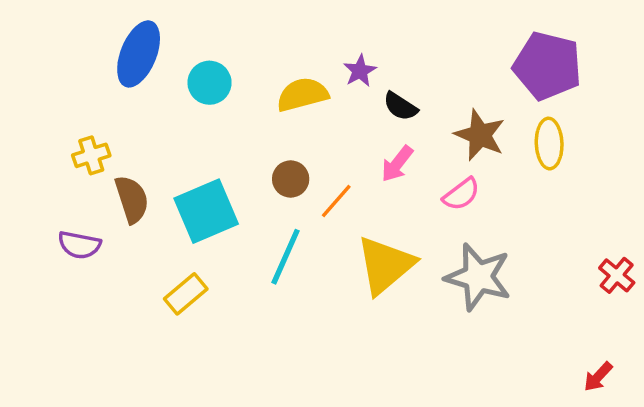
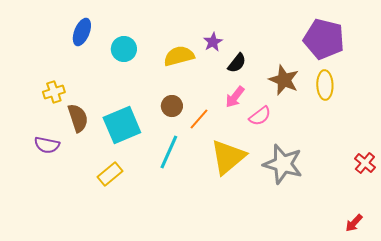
blue ellipse: (139, 54) -> (82, 32), size x0.7
black semicircle: (400, 106) -> (237, 63), turned -85
pink semicircle: (461, 194) -> (260, 116), moved

